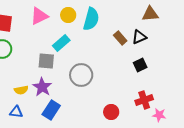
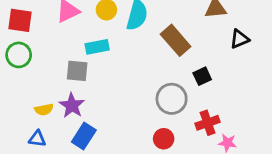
black triangle: (139, 37) -> (239, 39), moved
brown rectangle: (120, 38) -> (176, 40), size x1.6
cyan rectangle: (61, 43) -> (97, 47), turned 30
gray circle: (81, 75) -> (172, 99), moved

